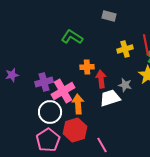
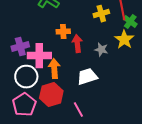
pink cross: (63, 91) -> (39, 56), turned 30
white trapezoid: (110, 98) -> (87, 77), moved

